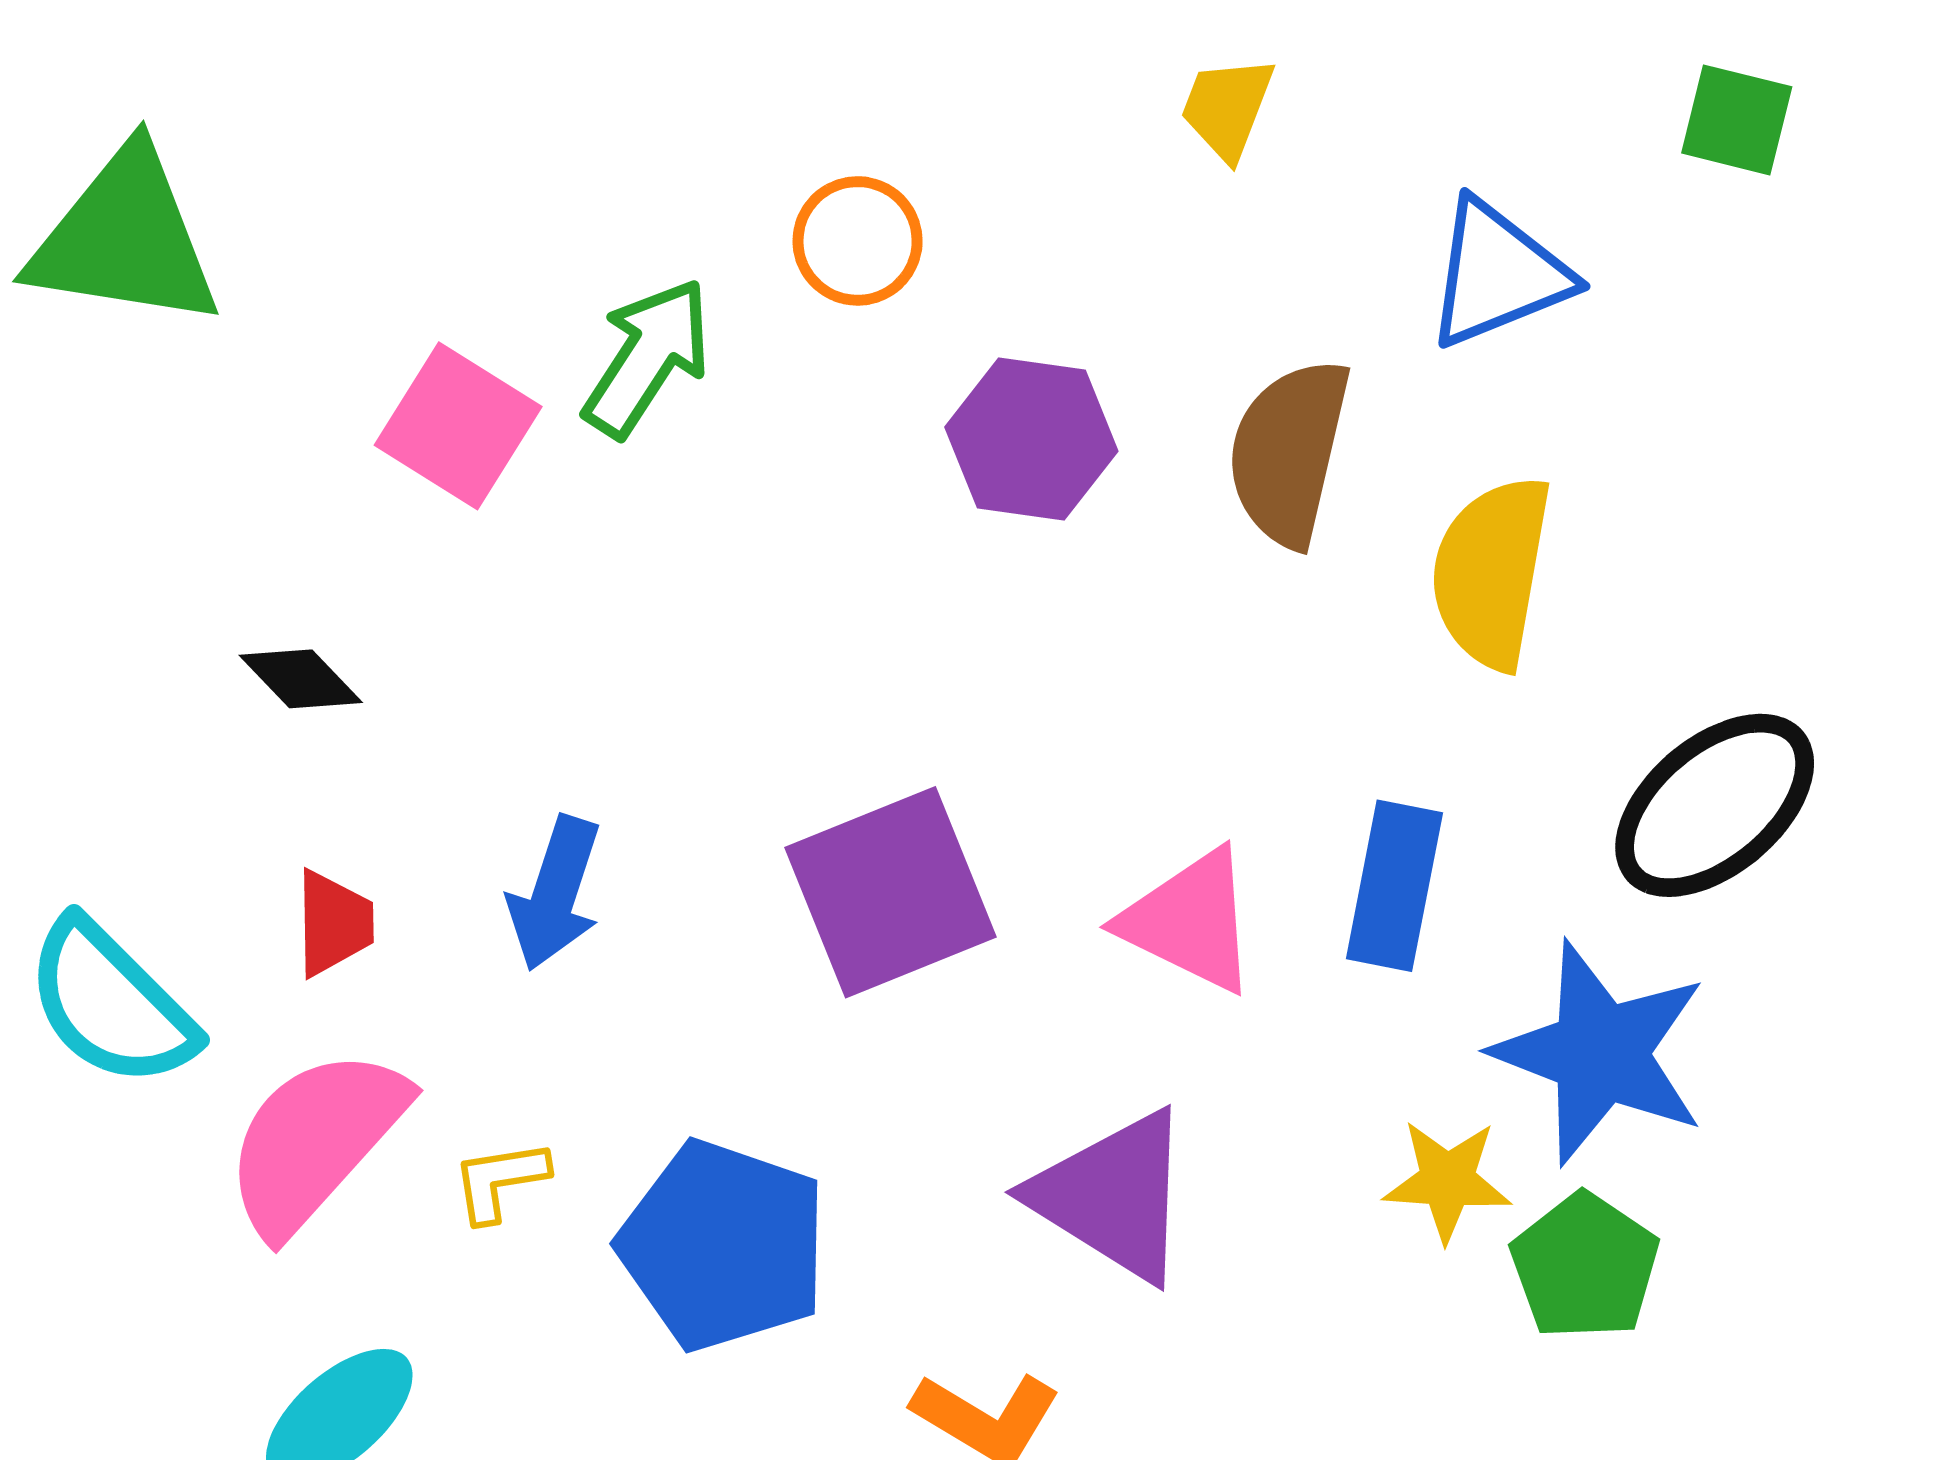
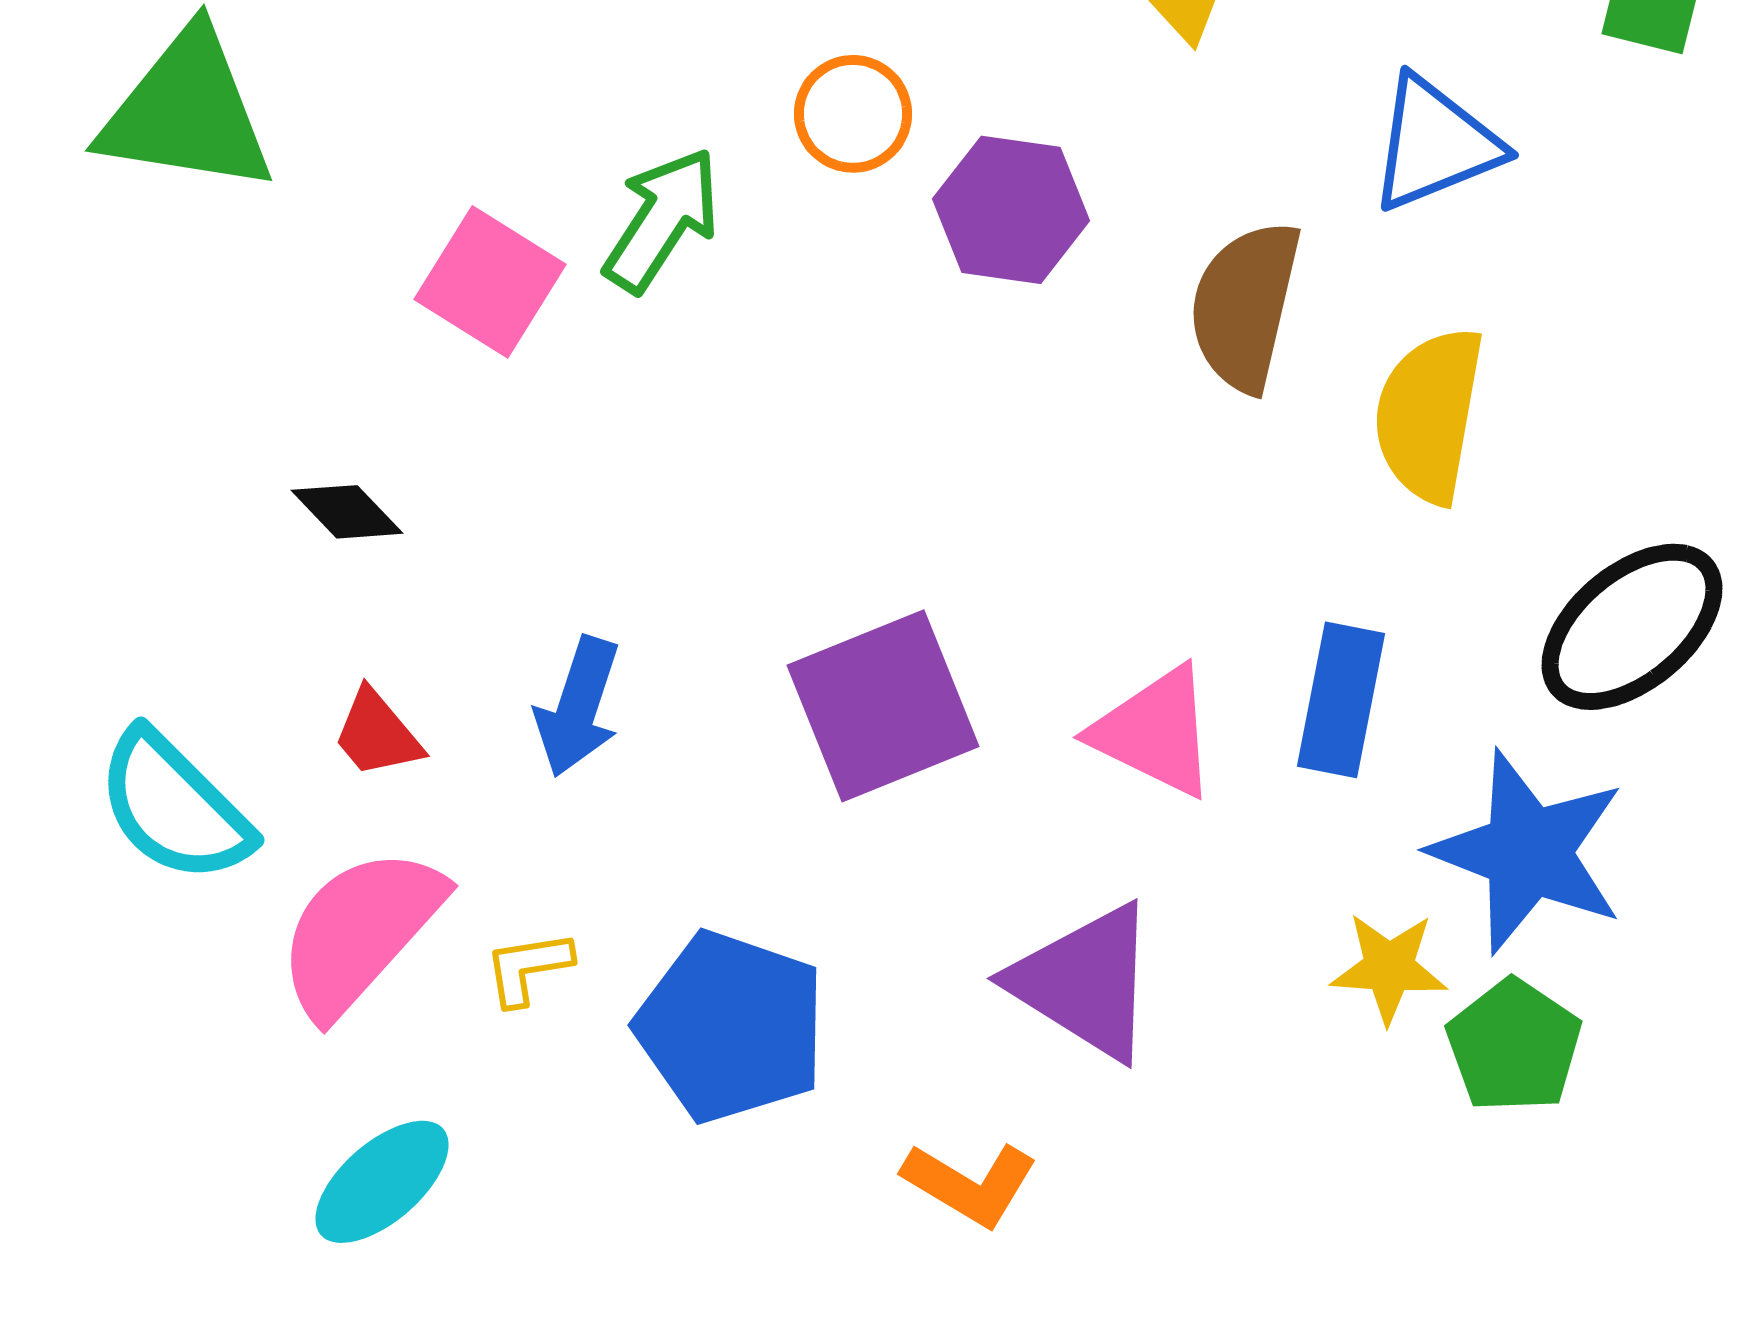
purple hexagon: (1031, 439) -> (1011, 210), moved
red trapezoid: (334, 923) -> (377, 734), turned 141

